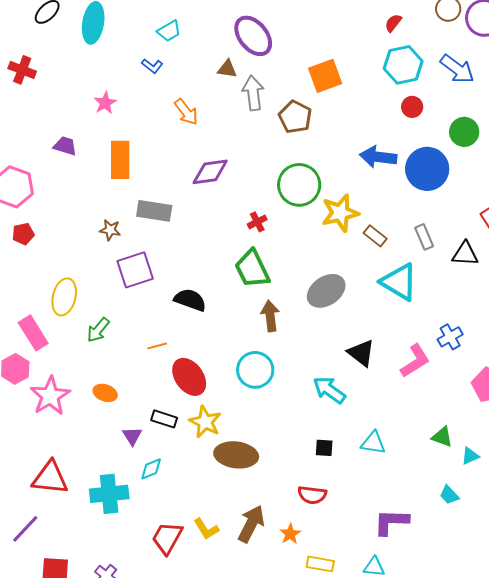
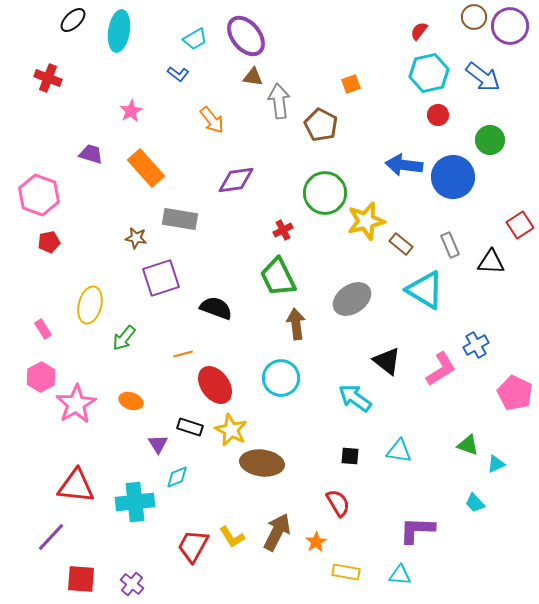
purple ellipse: (253, 36) -> (246, 36), moved
orange square: (325, 76) -> (351, 84), size x0.6
orange rectangle: (120, 160) -> (146, 168), turned -42
pink rectangle: (33, 333) -> (43, 329), moved, size x0.6
red semicircle: (312, 495) -> (338, 503), turned -128

